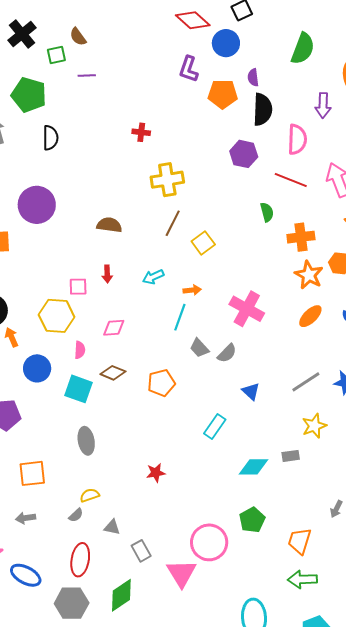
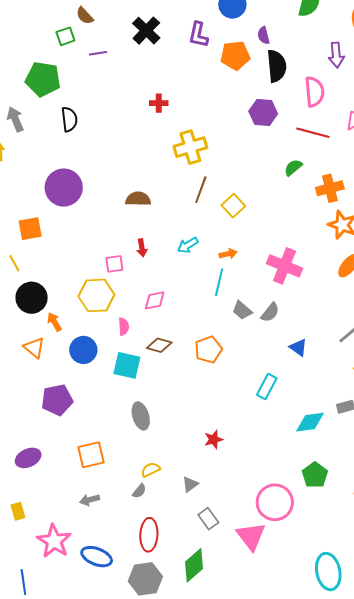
black cross: (22, 34) -> (146, 31), moved
green semicircle: (267, 212) -> (293, 167), turned -108
gray triangle: (112, 527) -> (190, 484), moved, turned -42

